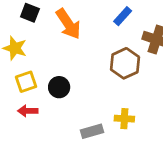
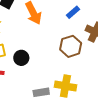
yellow cross: (124, 119) -> (65, 86), size x1.5

